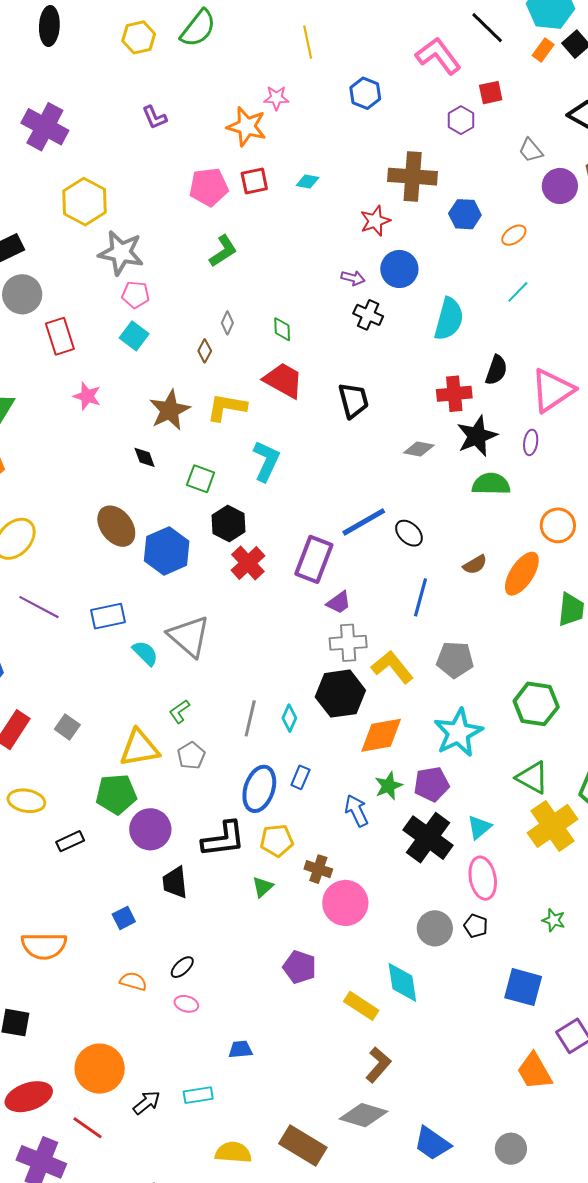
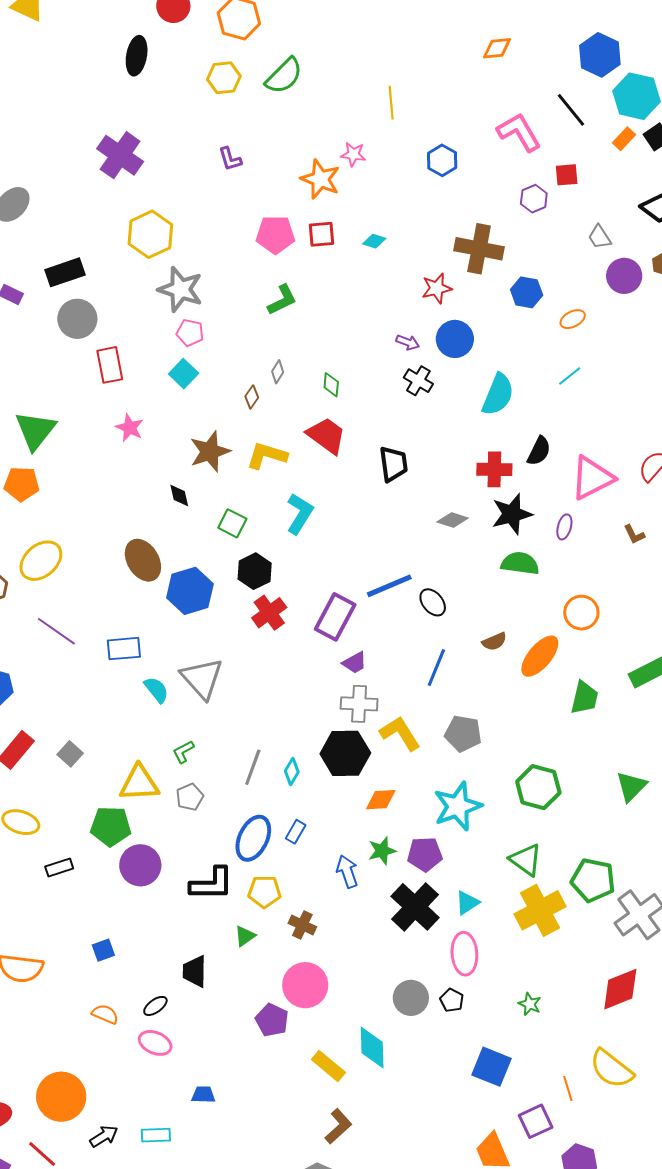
orange diamond: (381, 735) -> (381, 800), size x0.7
black trapezoid: (175, 882) -> (195, 971), moved
pink circle: (345, 903) -> (305, 985), moved
pink ellipse: (186, 1004) -> (155, 1043), size x1.4

